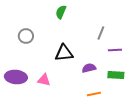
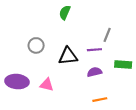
gray circle: (26, 36) -> (36, 45), moved
purple line: (115, 50) -> (94, 50), moved
green rectangle: (116, 75) -> (123, 65), moved

